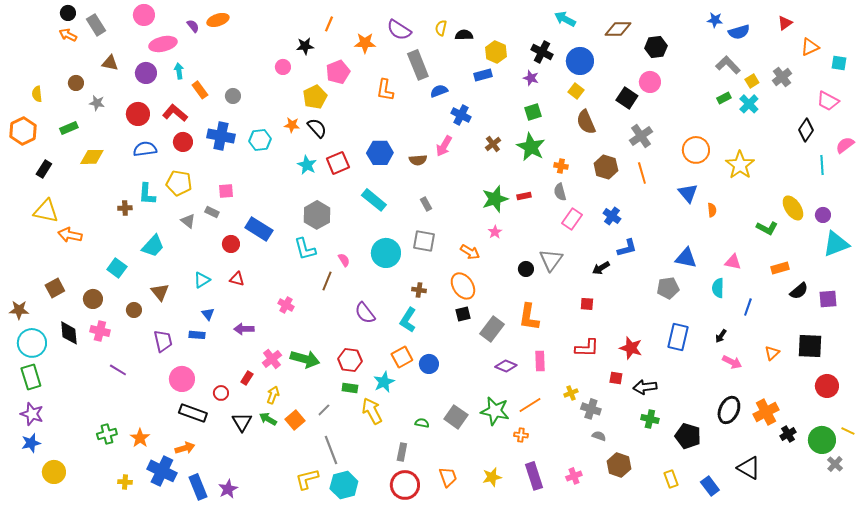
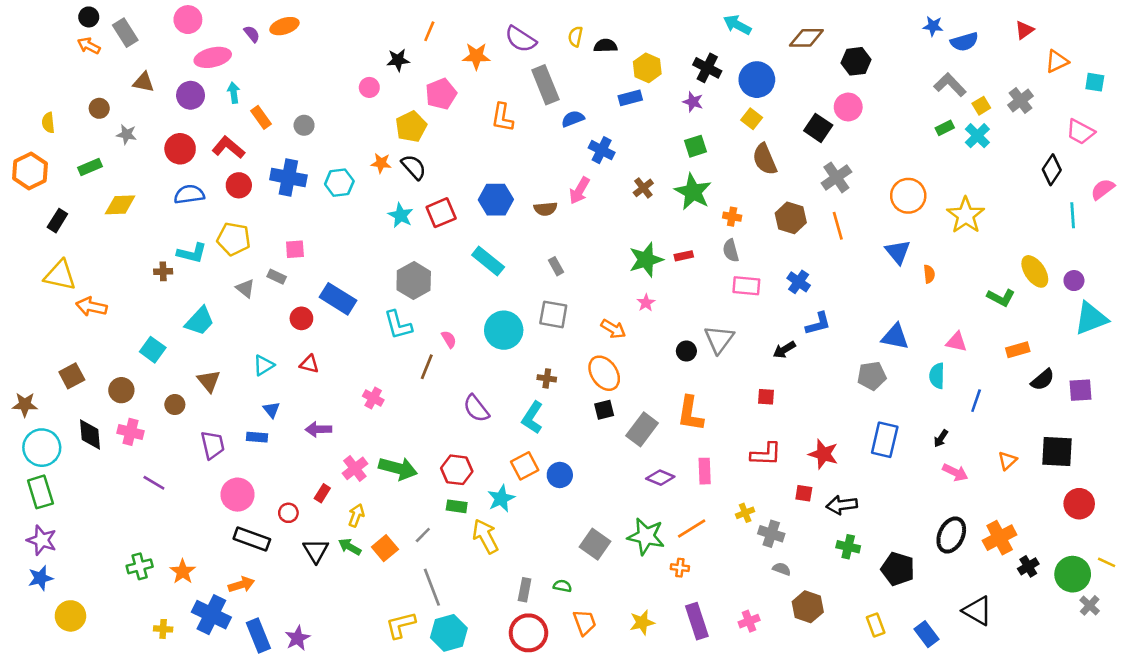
cyan L-shape: (147, 194) -> (192, 253), turned -80
pink rectangle: (572, 219) -> (746, 286), turned 60
green semicircle: (422, 423) -> (562, 586), moved

